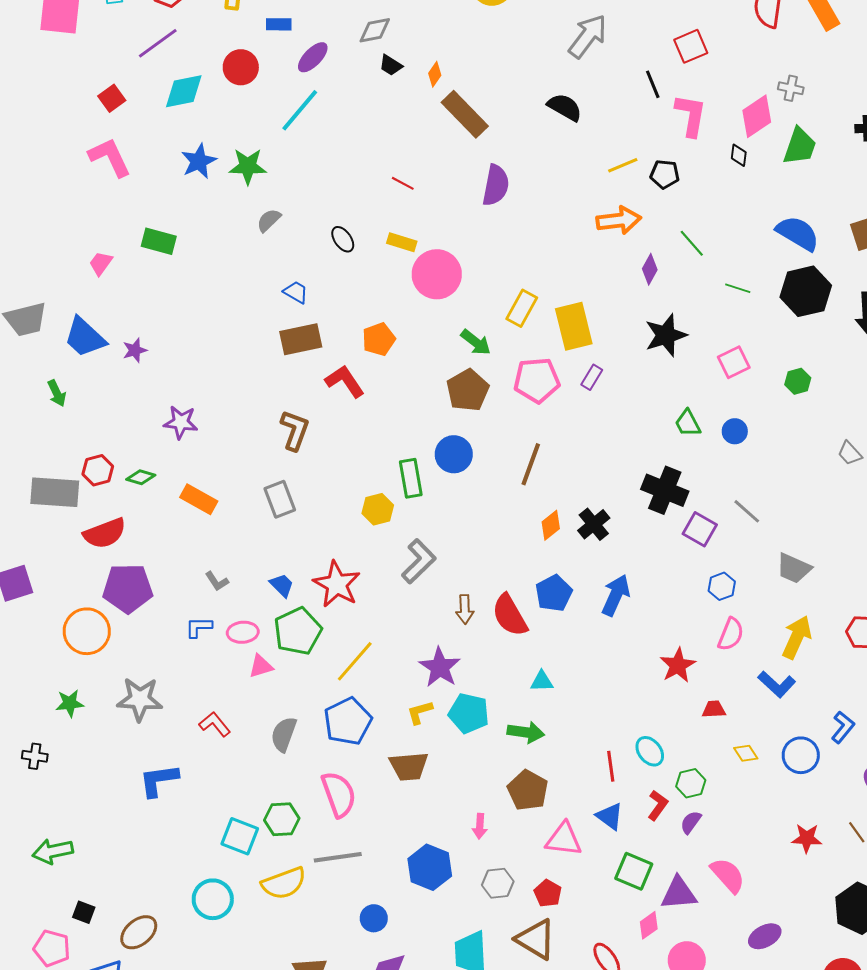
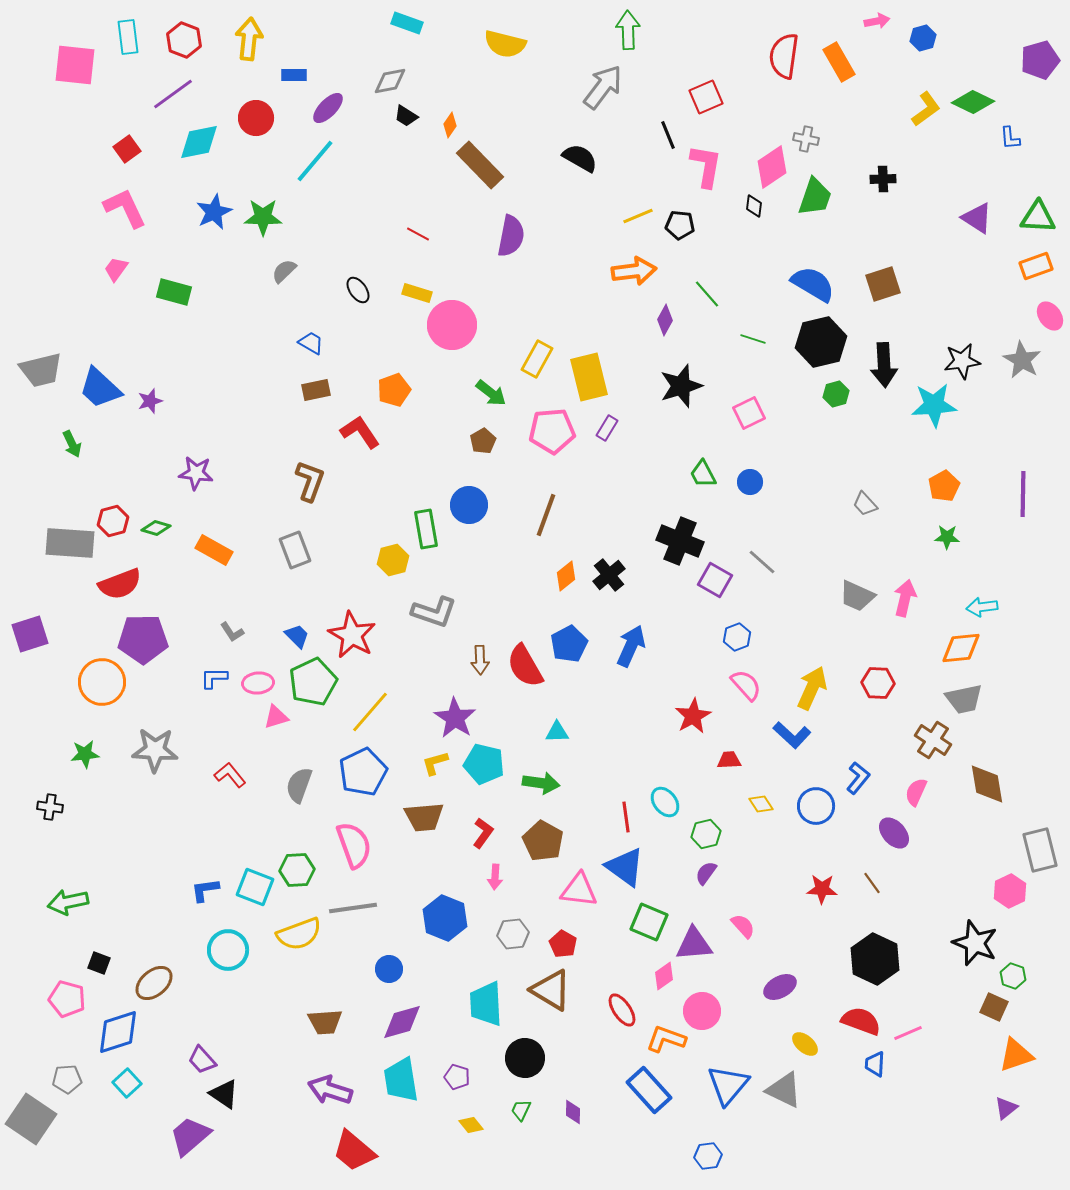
pink trapezoid: (101, 263) -> (116, 269), moved
brown rectangle: (301, 339) -> (316, 390), size x0.7
green hexagon: (798, 381) -> (836, 394), moved
brown pentagon: (468, 390) -> (483, 441), size x0.6
gray L-shape: (419, 561) -> (434, 612), turned 63
gray trapezoid: (794, 568) -> (857, 596), moved
pink semicircle: (731, 634) -> (746, 685), turned -64
blue L-shape: (159, 780) -> (205, 890), moved, size x0.7
red L-shape: (658, 805) -> (483, 833), moved
blue triangle: (610, 816) -> (625, 867), size x1.4
pink semicircle: (728, 875) -> (743, 926), size x0.7

